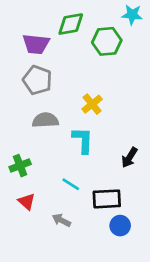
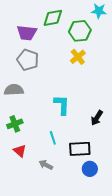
yellow cross: (92, 104) -> (78, 57), moved
gray semicircle: (45, 120) -> (14, 90), moved
cyan line: (71, 184) -> (53, 138), turned 40

